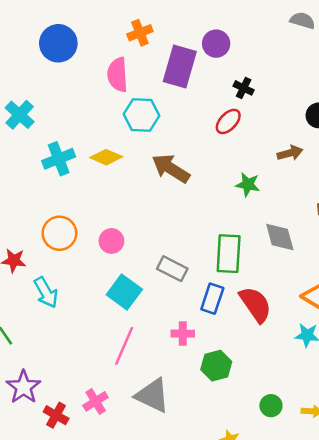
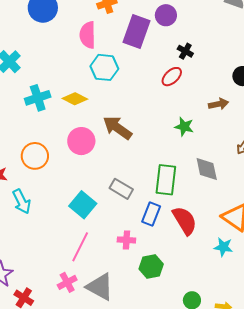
brown arrow: (171, 168) -> (117, 128), moved
pink circle: (111, 241) -> (81, 141), moved, size x1.4
pink cross: (96, 401) -> (67, 282), moved

